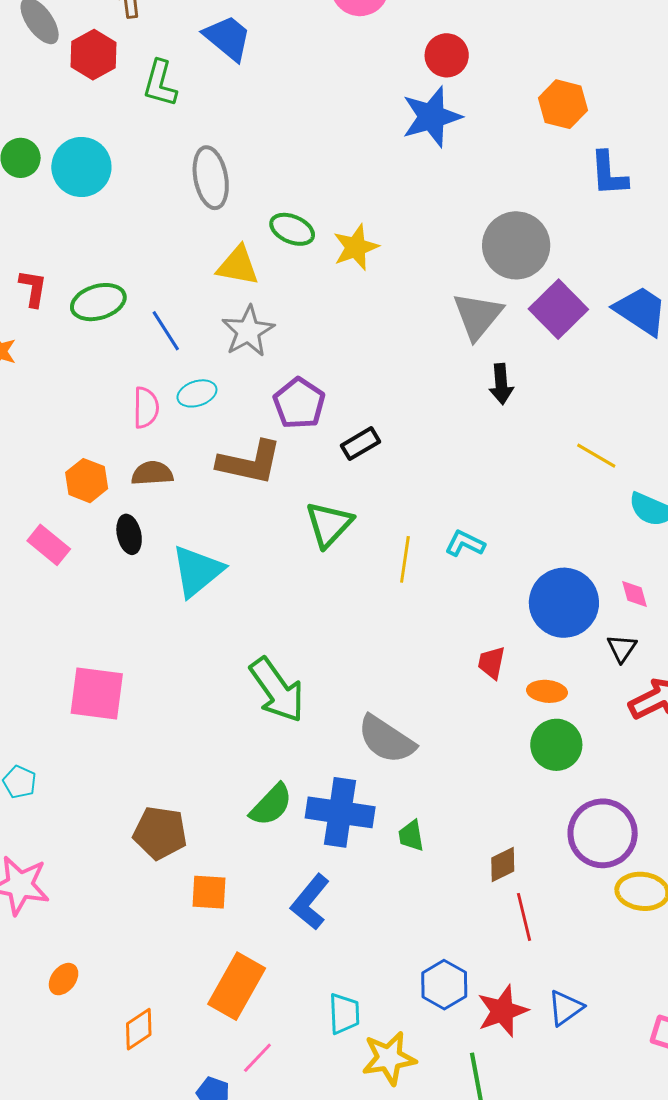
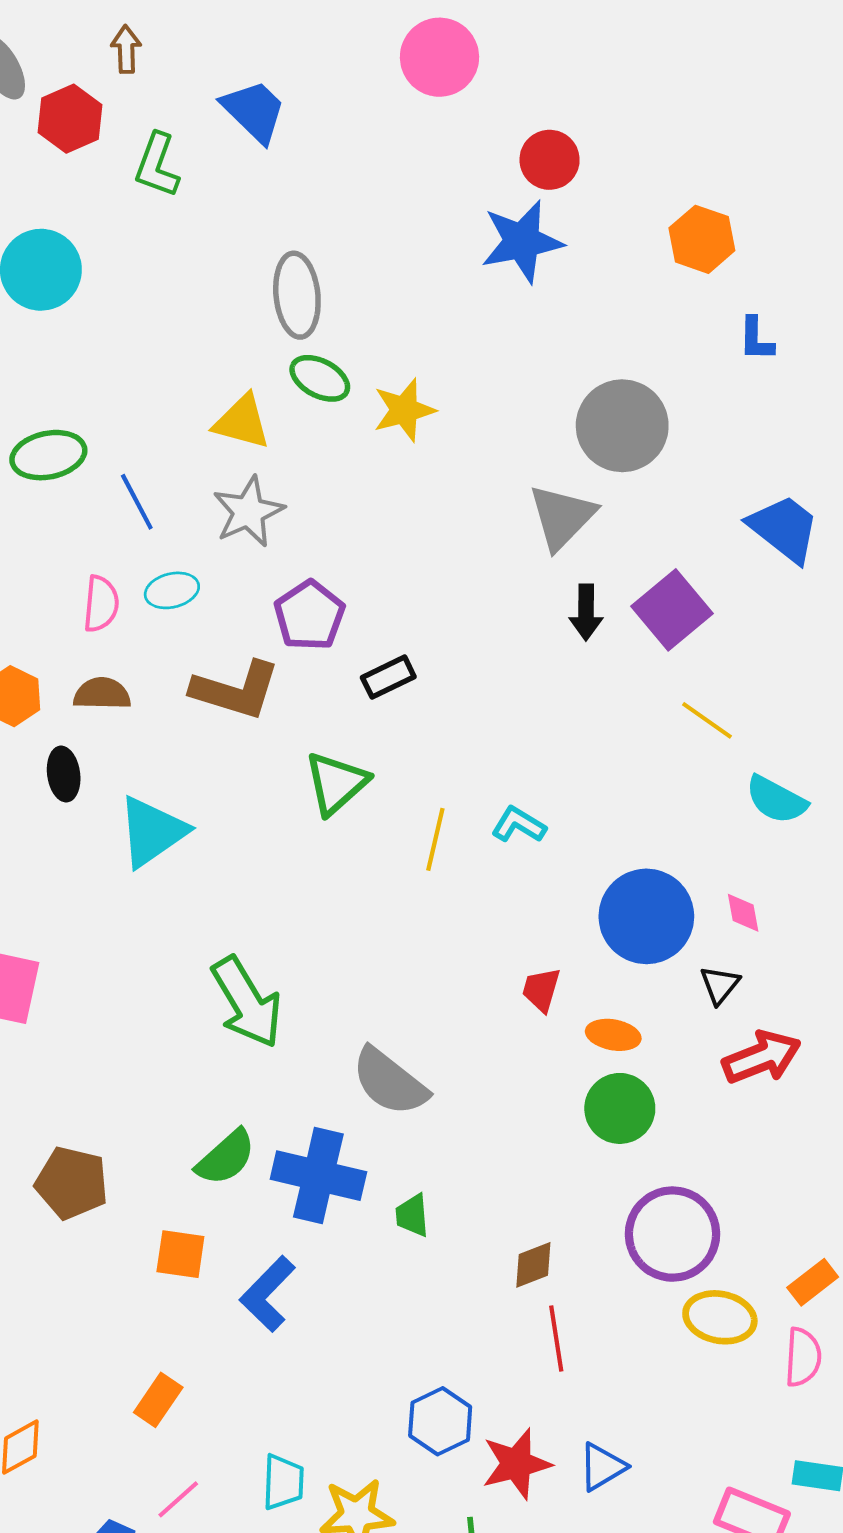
blue L-shape: (609, 174) -> (756, 339), size x0.7
gray ellipse: (211, 178) -> (297, 295), moved
purple square: (558, 309) -> (672, 610), moved
orange square: (209, 892) -> (180, 1254), moved
orange rectangle: (237, 986) -> (158, 1400), size x0.6
cyan trapezoid: (344, 1014) -> (283, 1482), moved

